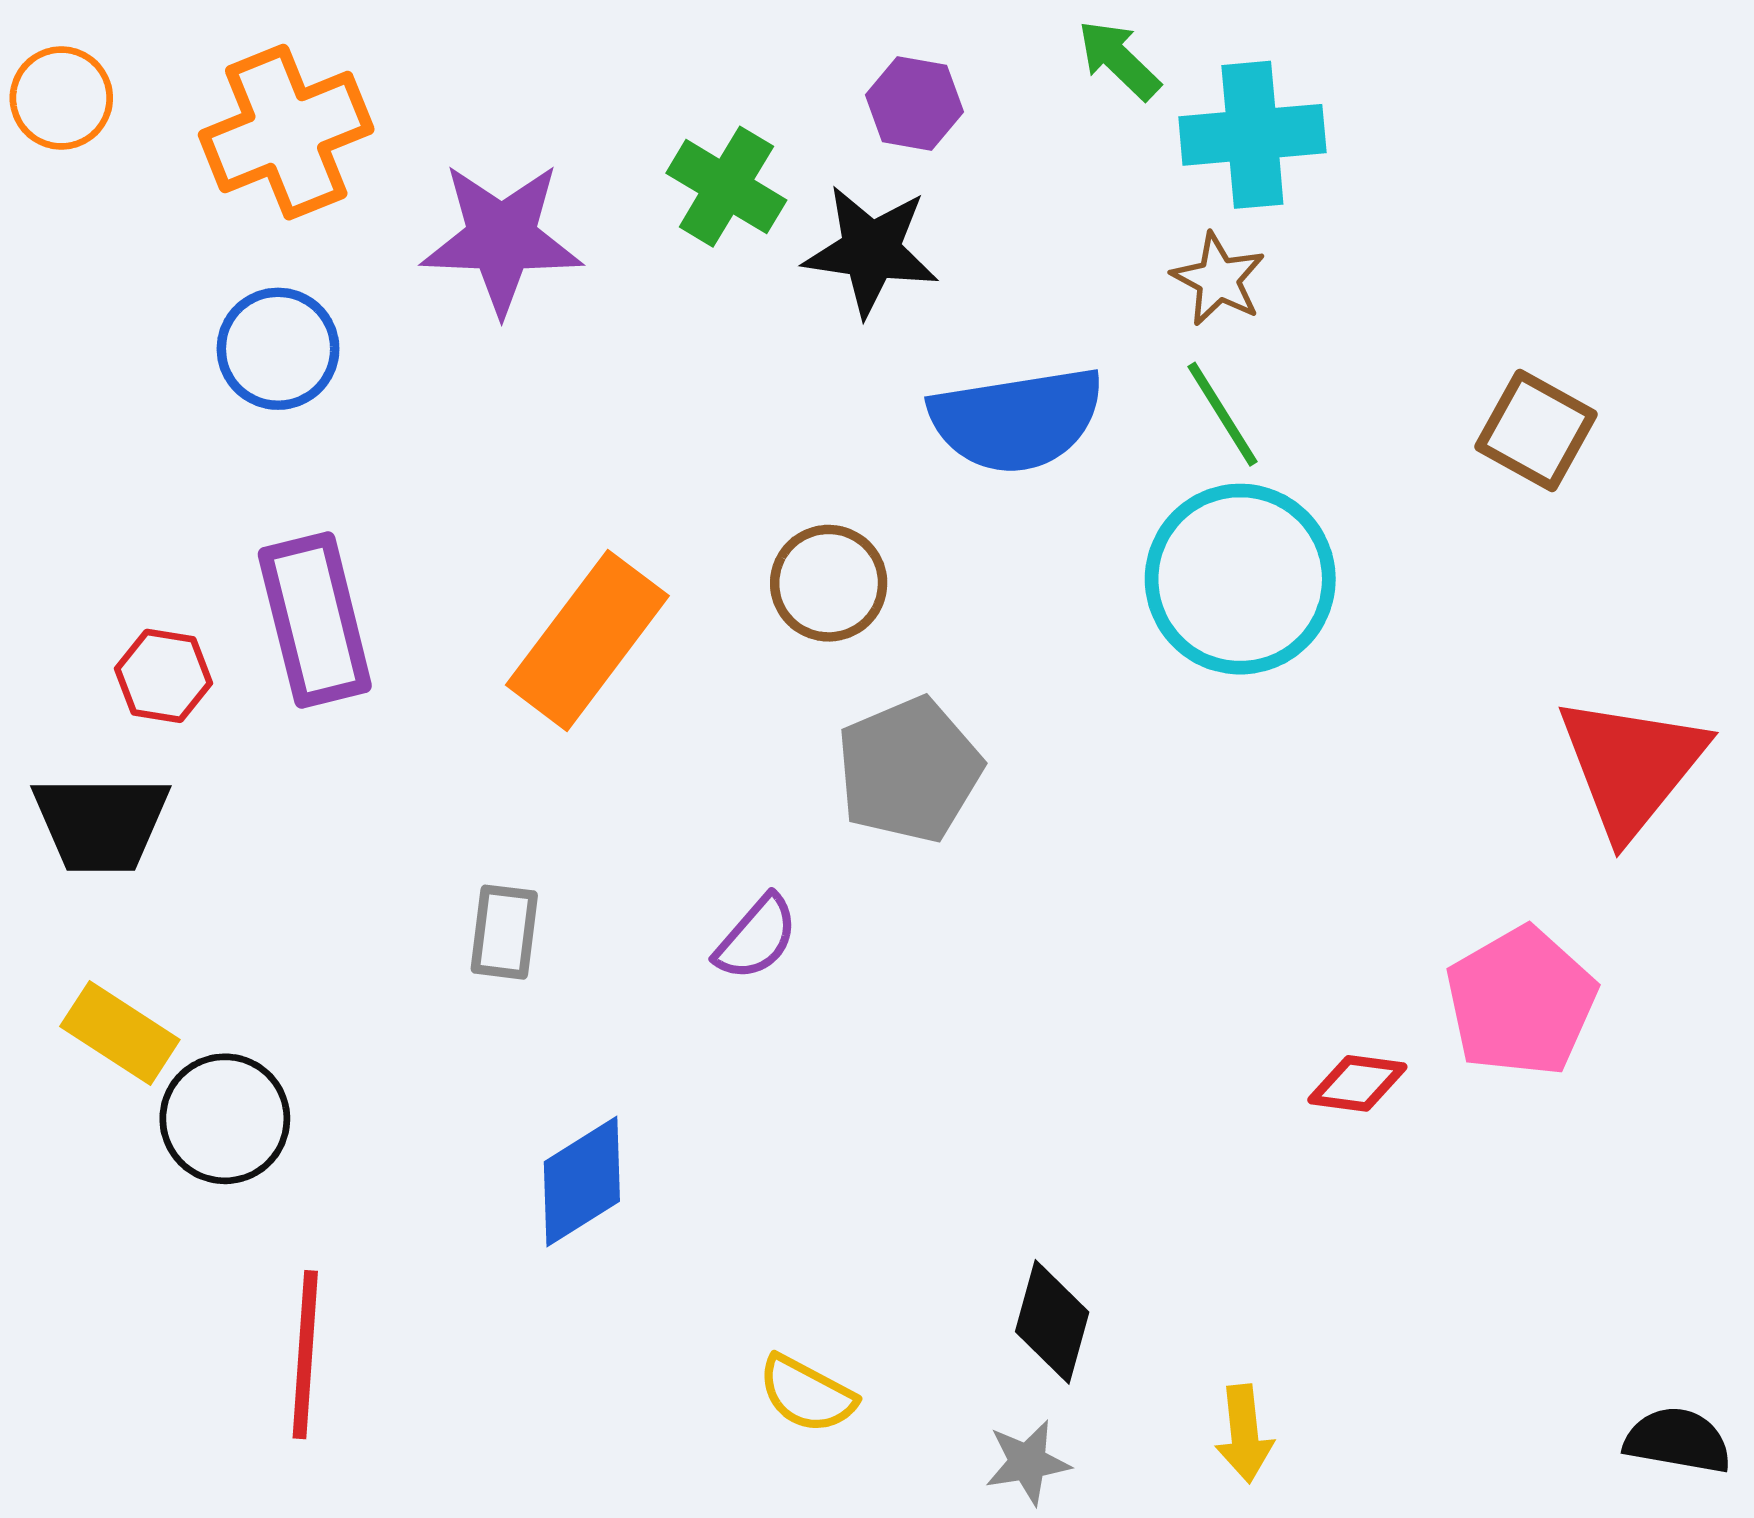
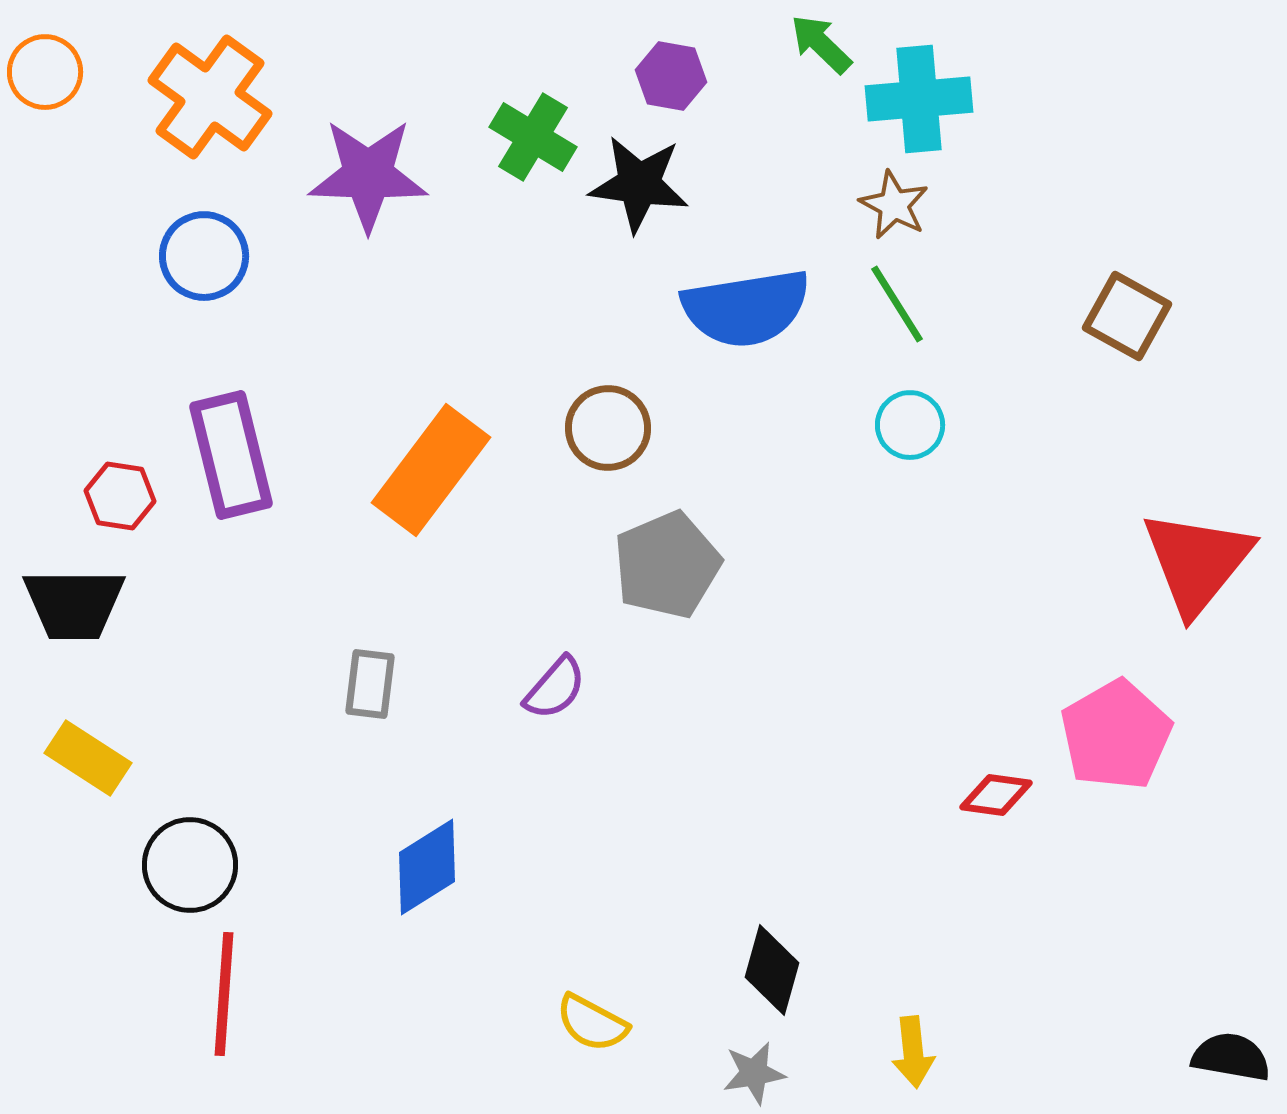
orange cross: (286, 132) -> (210, 97), turned -32
cyan circle: (1240, 579) -> (910, 425), size x0.5
black circle: (225, 1119) -> (190, 865), moved

